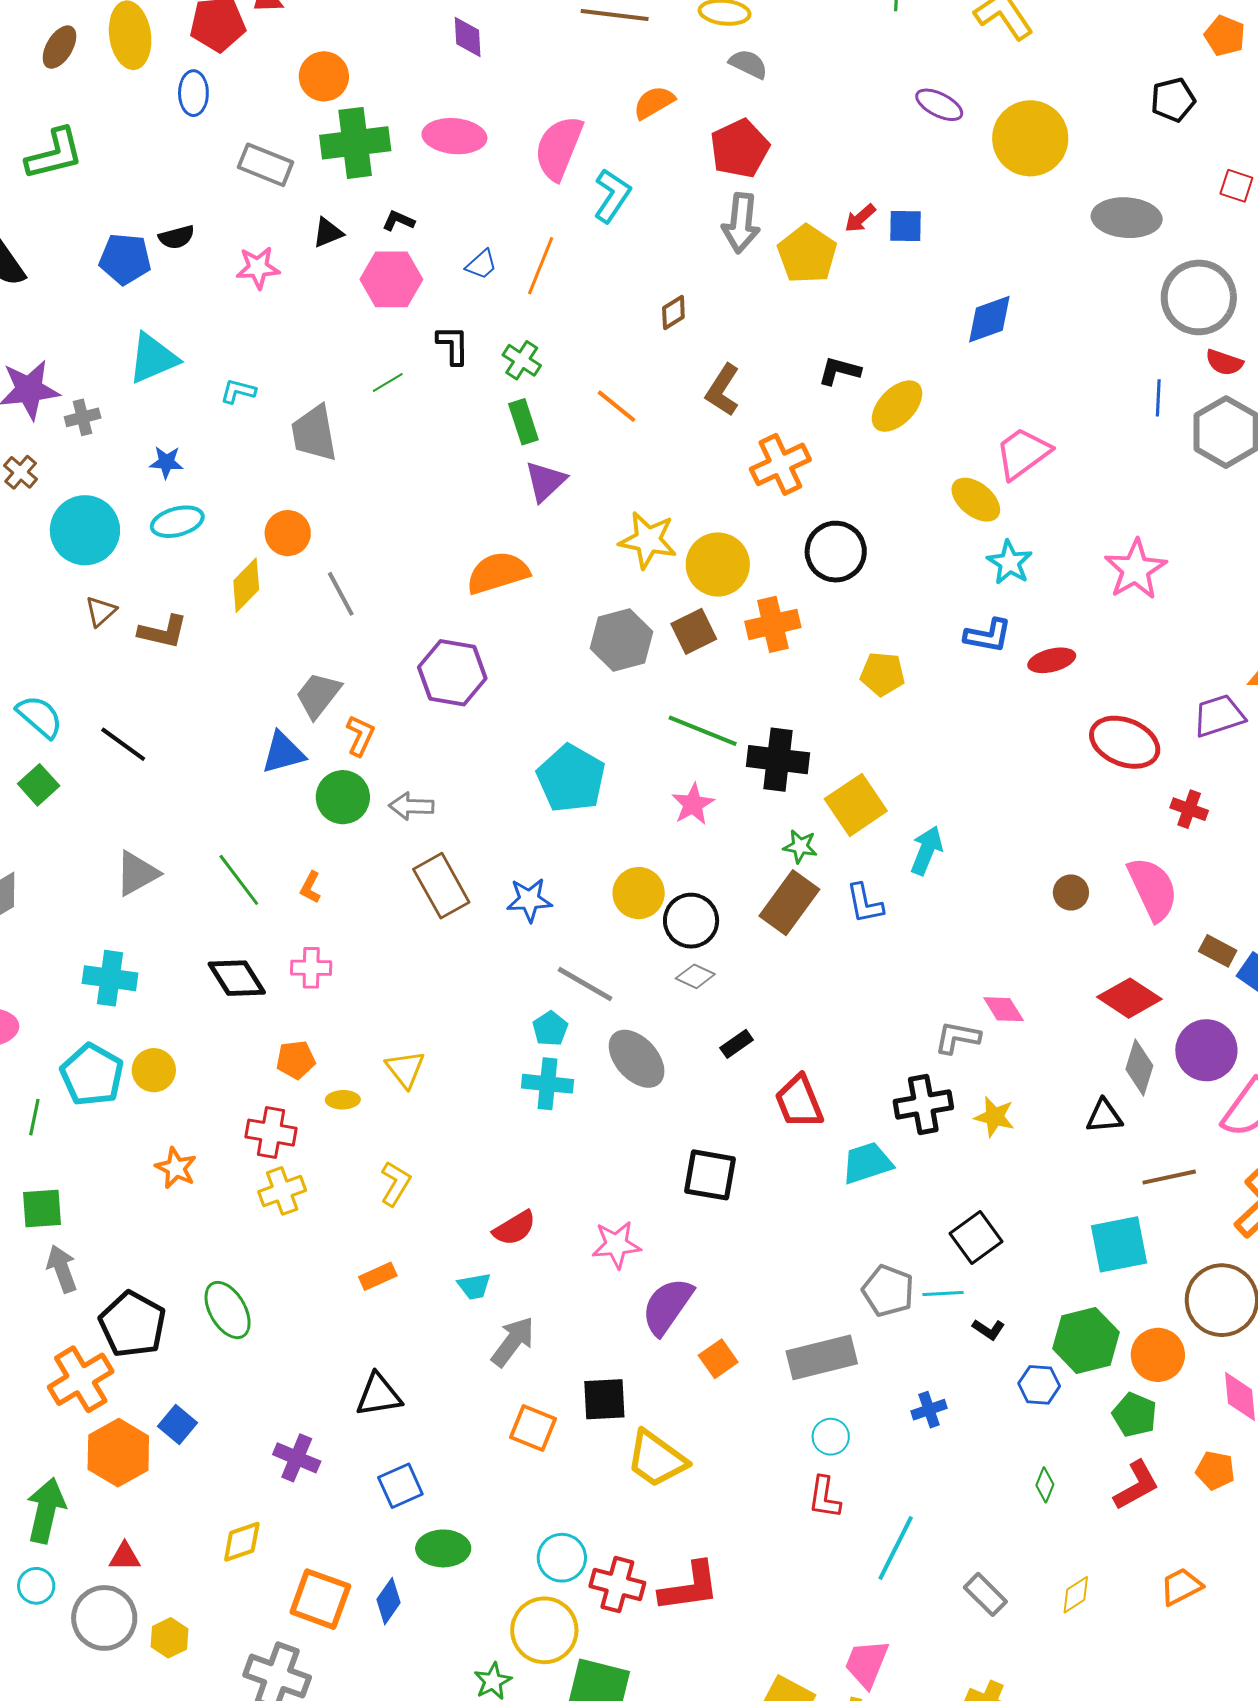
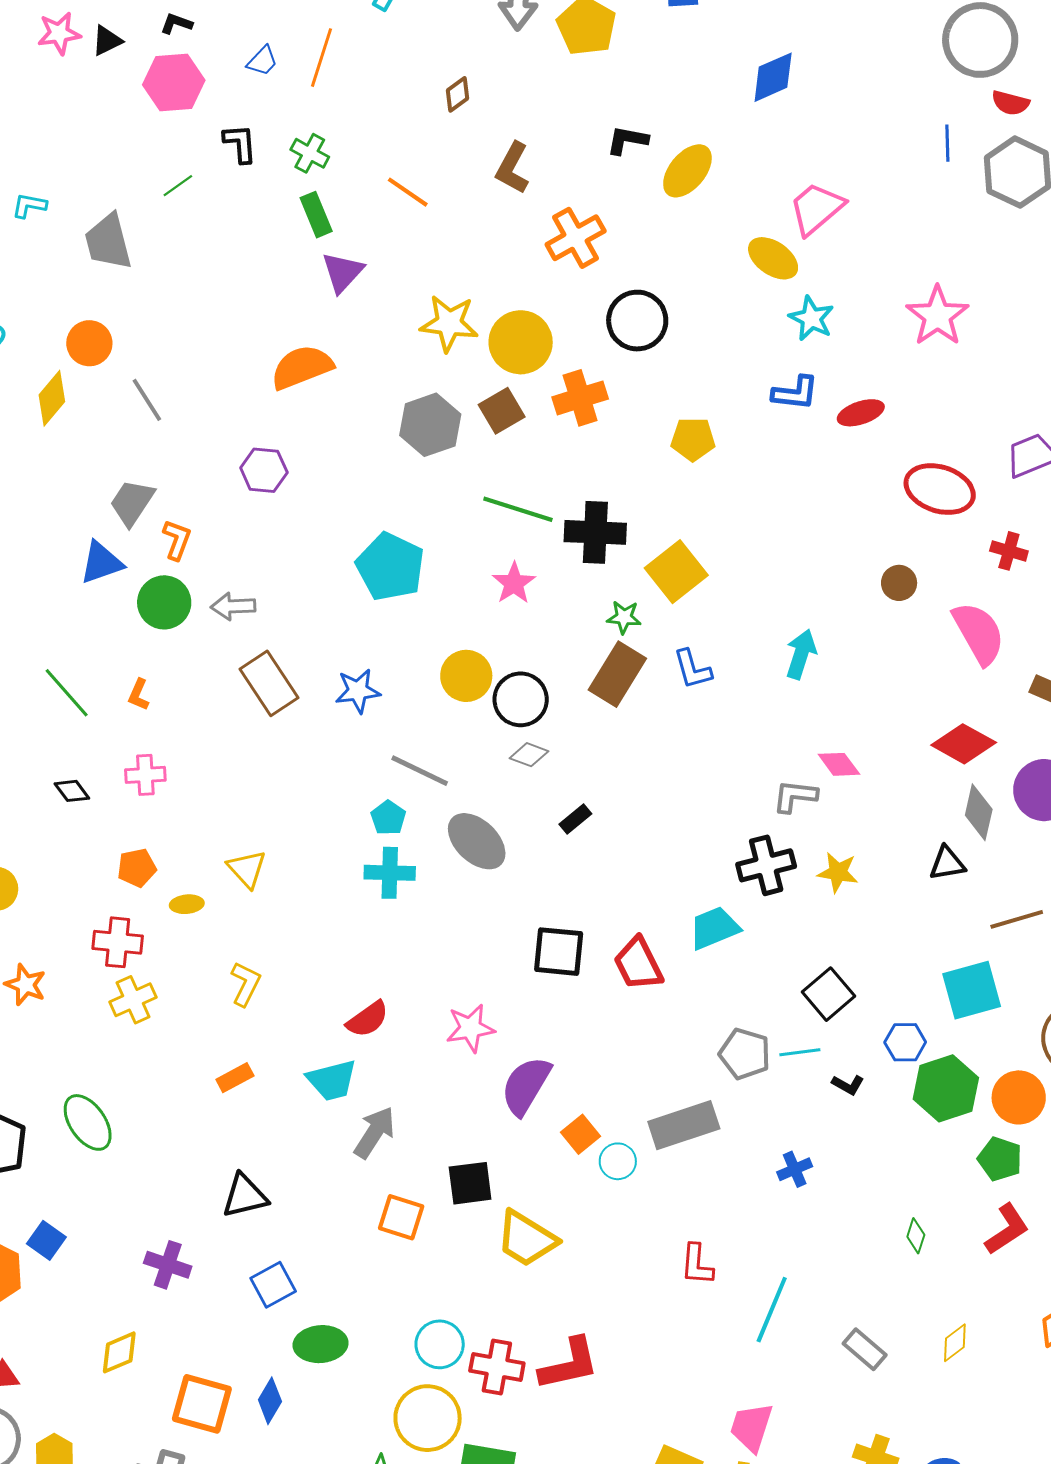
pink star: (258, 268) -> (59, 33), moved
purple hexagon: (452, 673) -> (264, 470), size x0.7
cyan arrow: (926, 850) -> (801, 654), moved
brown circle: (1071, 892) -> (899, 583), moved
black diamond: (237, 978) -> (72, 791), size x0.6
red trapezoid: (799, 1102) -> (638, 964), moved
cyan trapezoid: (474, 1286) -> (332, 1080), size x1.5
blue hexagon: (1039, 1385) -> (905, 1042), moved
cyan circle: (831, 1437) -> (618, 1161), moved

